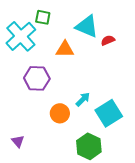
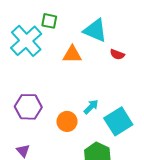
red semicircle: (108, 40) -> (117, 54), moved, turned -136
purple hexagon: (37, 78) -> (28, 107), moved

